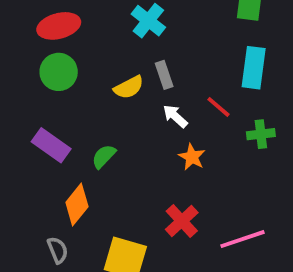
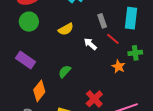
gray rectangle: (164, 75) -> (102, 21), moved
green semicircle: (104, 156) -> (65, 71), moved
orange star: (192, 157) -> (118, 66), moved

